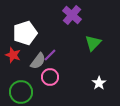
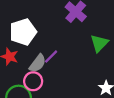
pink circle: (50, 77) -> (33, 81), moved

